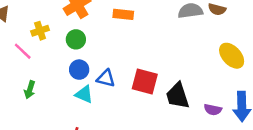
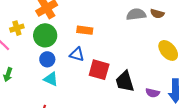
orange rectangle: (123, 14) -> (85, 30), moved
green circle: (76, 39) -> (45, 35), size x1.5
blue triangle: (106, 78) -> (77, 54), moved

